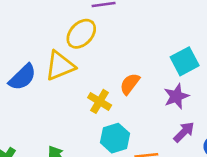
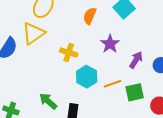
orange semicircle: (130, 84) -> (90, 16), moved
purple star: (176, 96) -> (110, 44), moved

